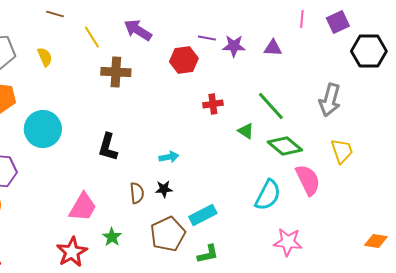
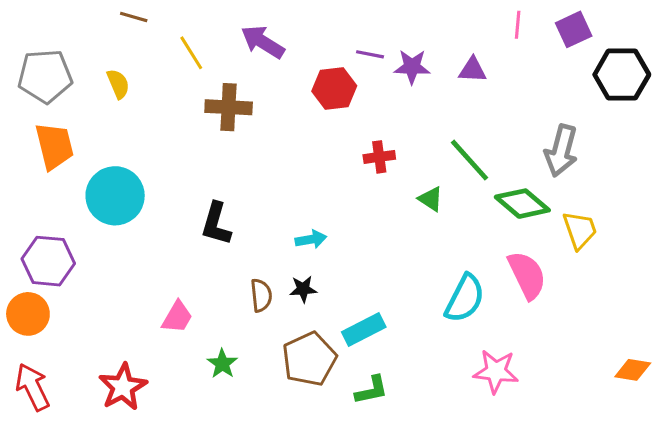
green diamond: (285, 146) -> (522, 204), moved
pink trapezoid: (83, 207) -> (177, 317), size x0.7
red star: (72, 252) -> (123, 387), moved

